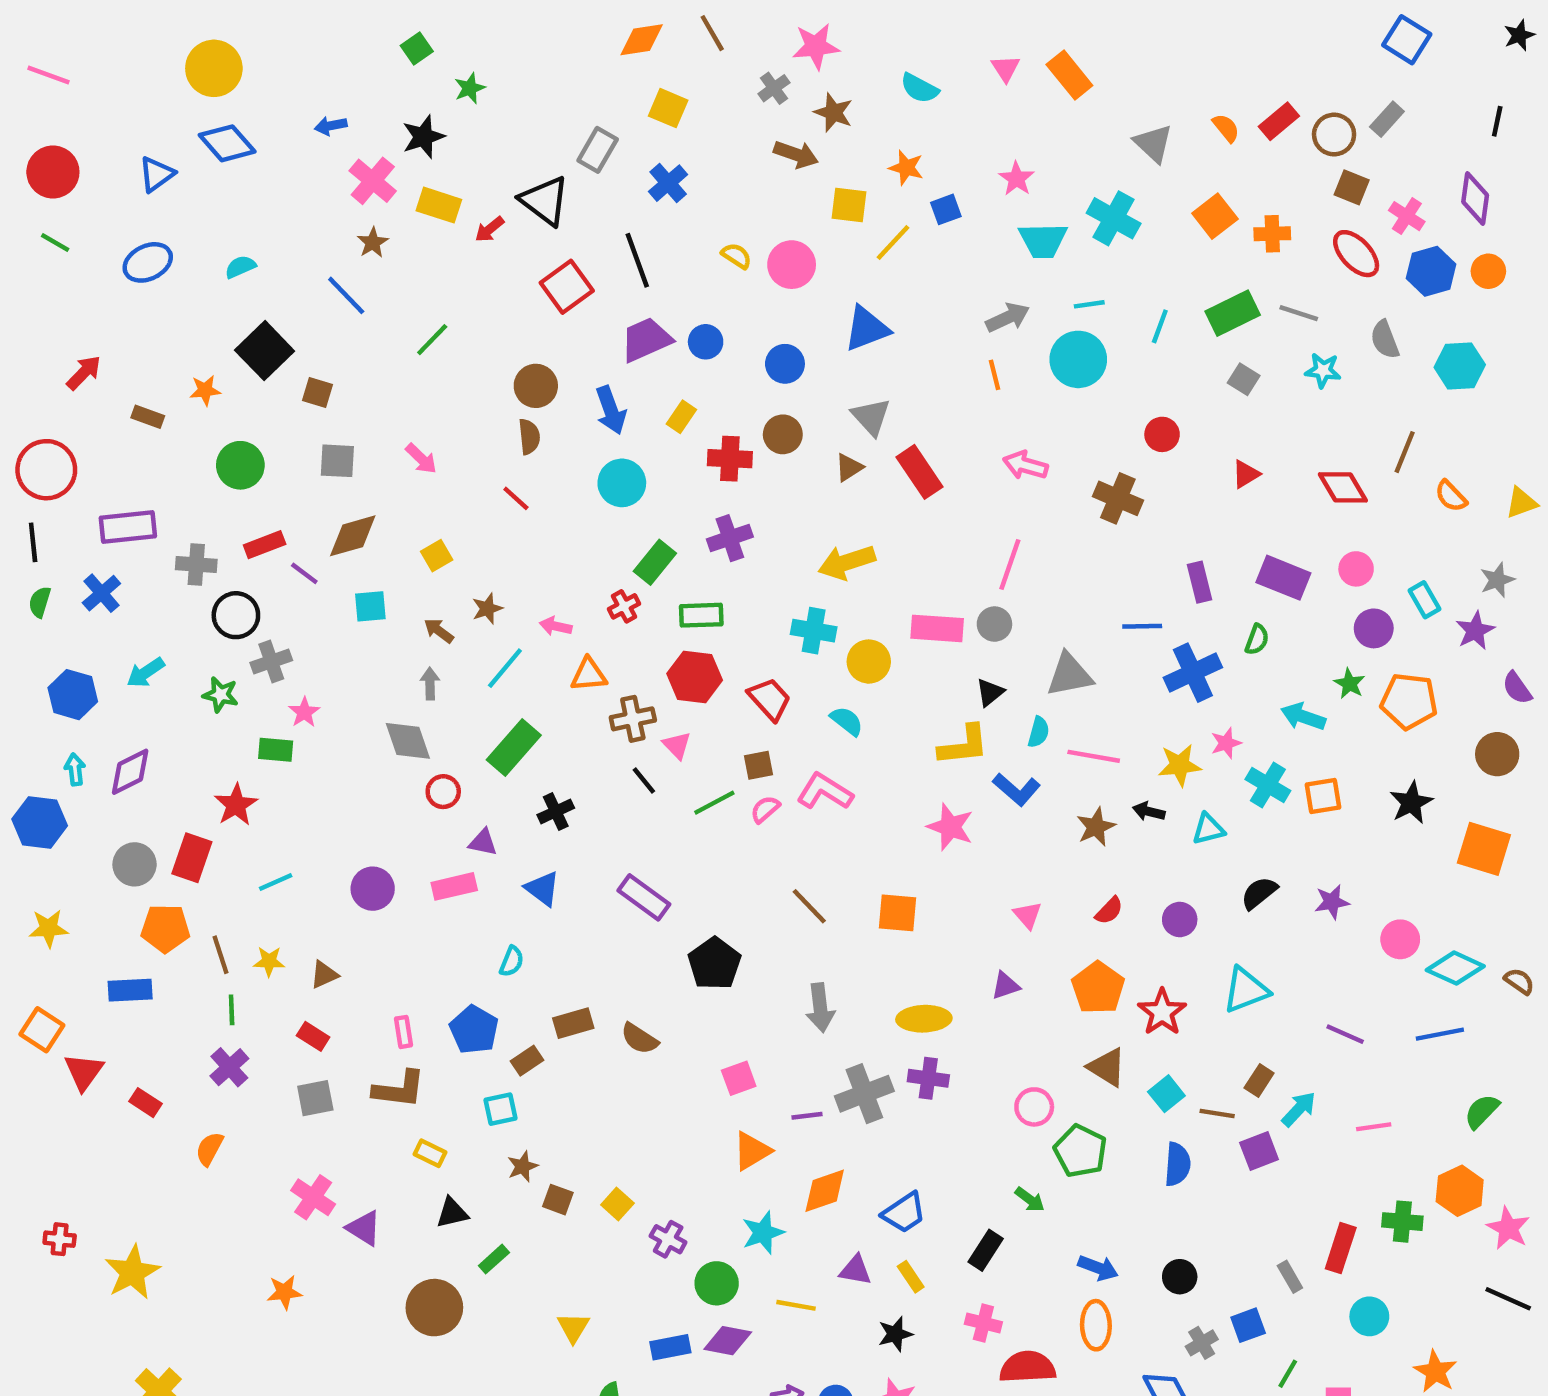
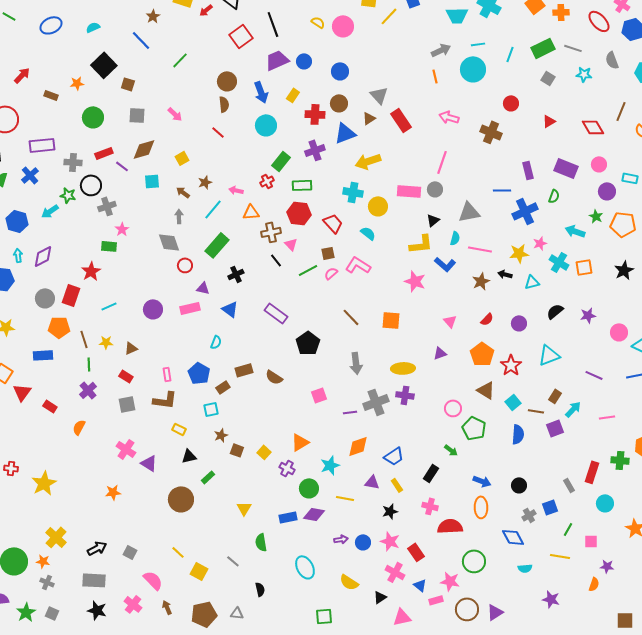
blue triangle: (867, 329) -> (345, 133), moved
cyan rectangle: (1424, 600) -> (630, 178), turned -49
green star: (221, 695) -> (68, 195), moved
orange triangle: (752, 1151) -> (300, 442), moved

